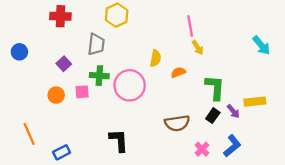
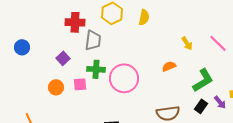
red cross: (60, 16) -> (75, 22), moved
pink line: (190, 26) -> (218, 43), moved, turned -36
yellow semicircle: (156, 58) -> (144, 17), moved
green L-shape: (215, 88) -> (203, 80), turned 55

